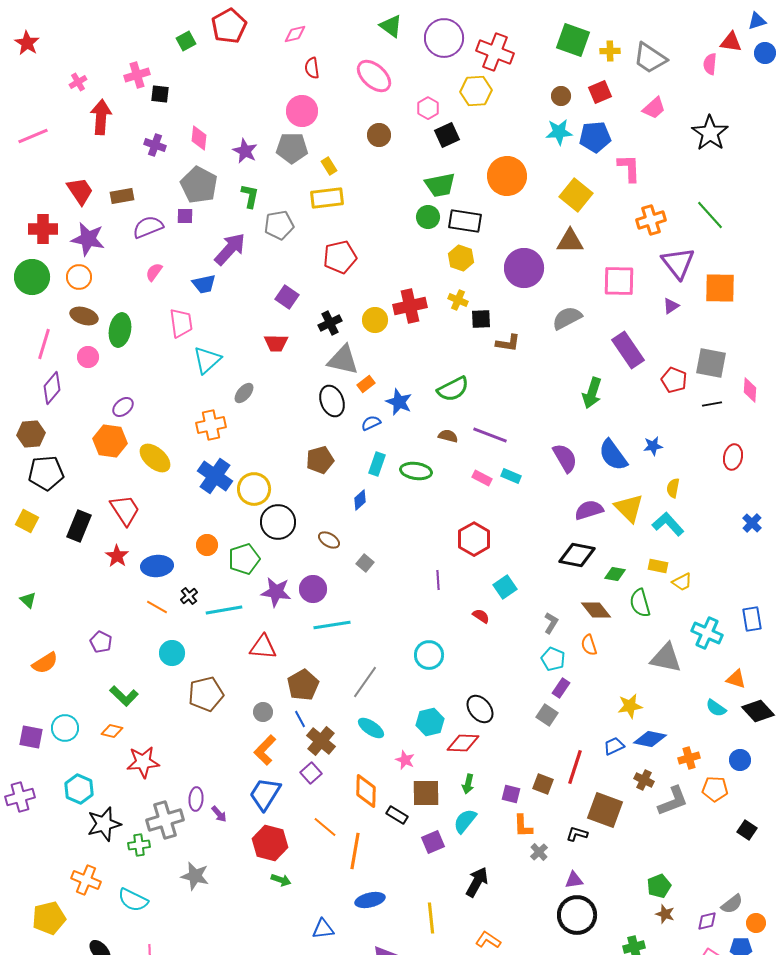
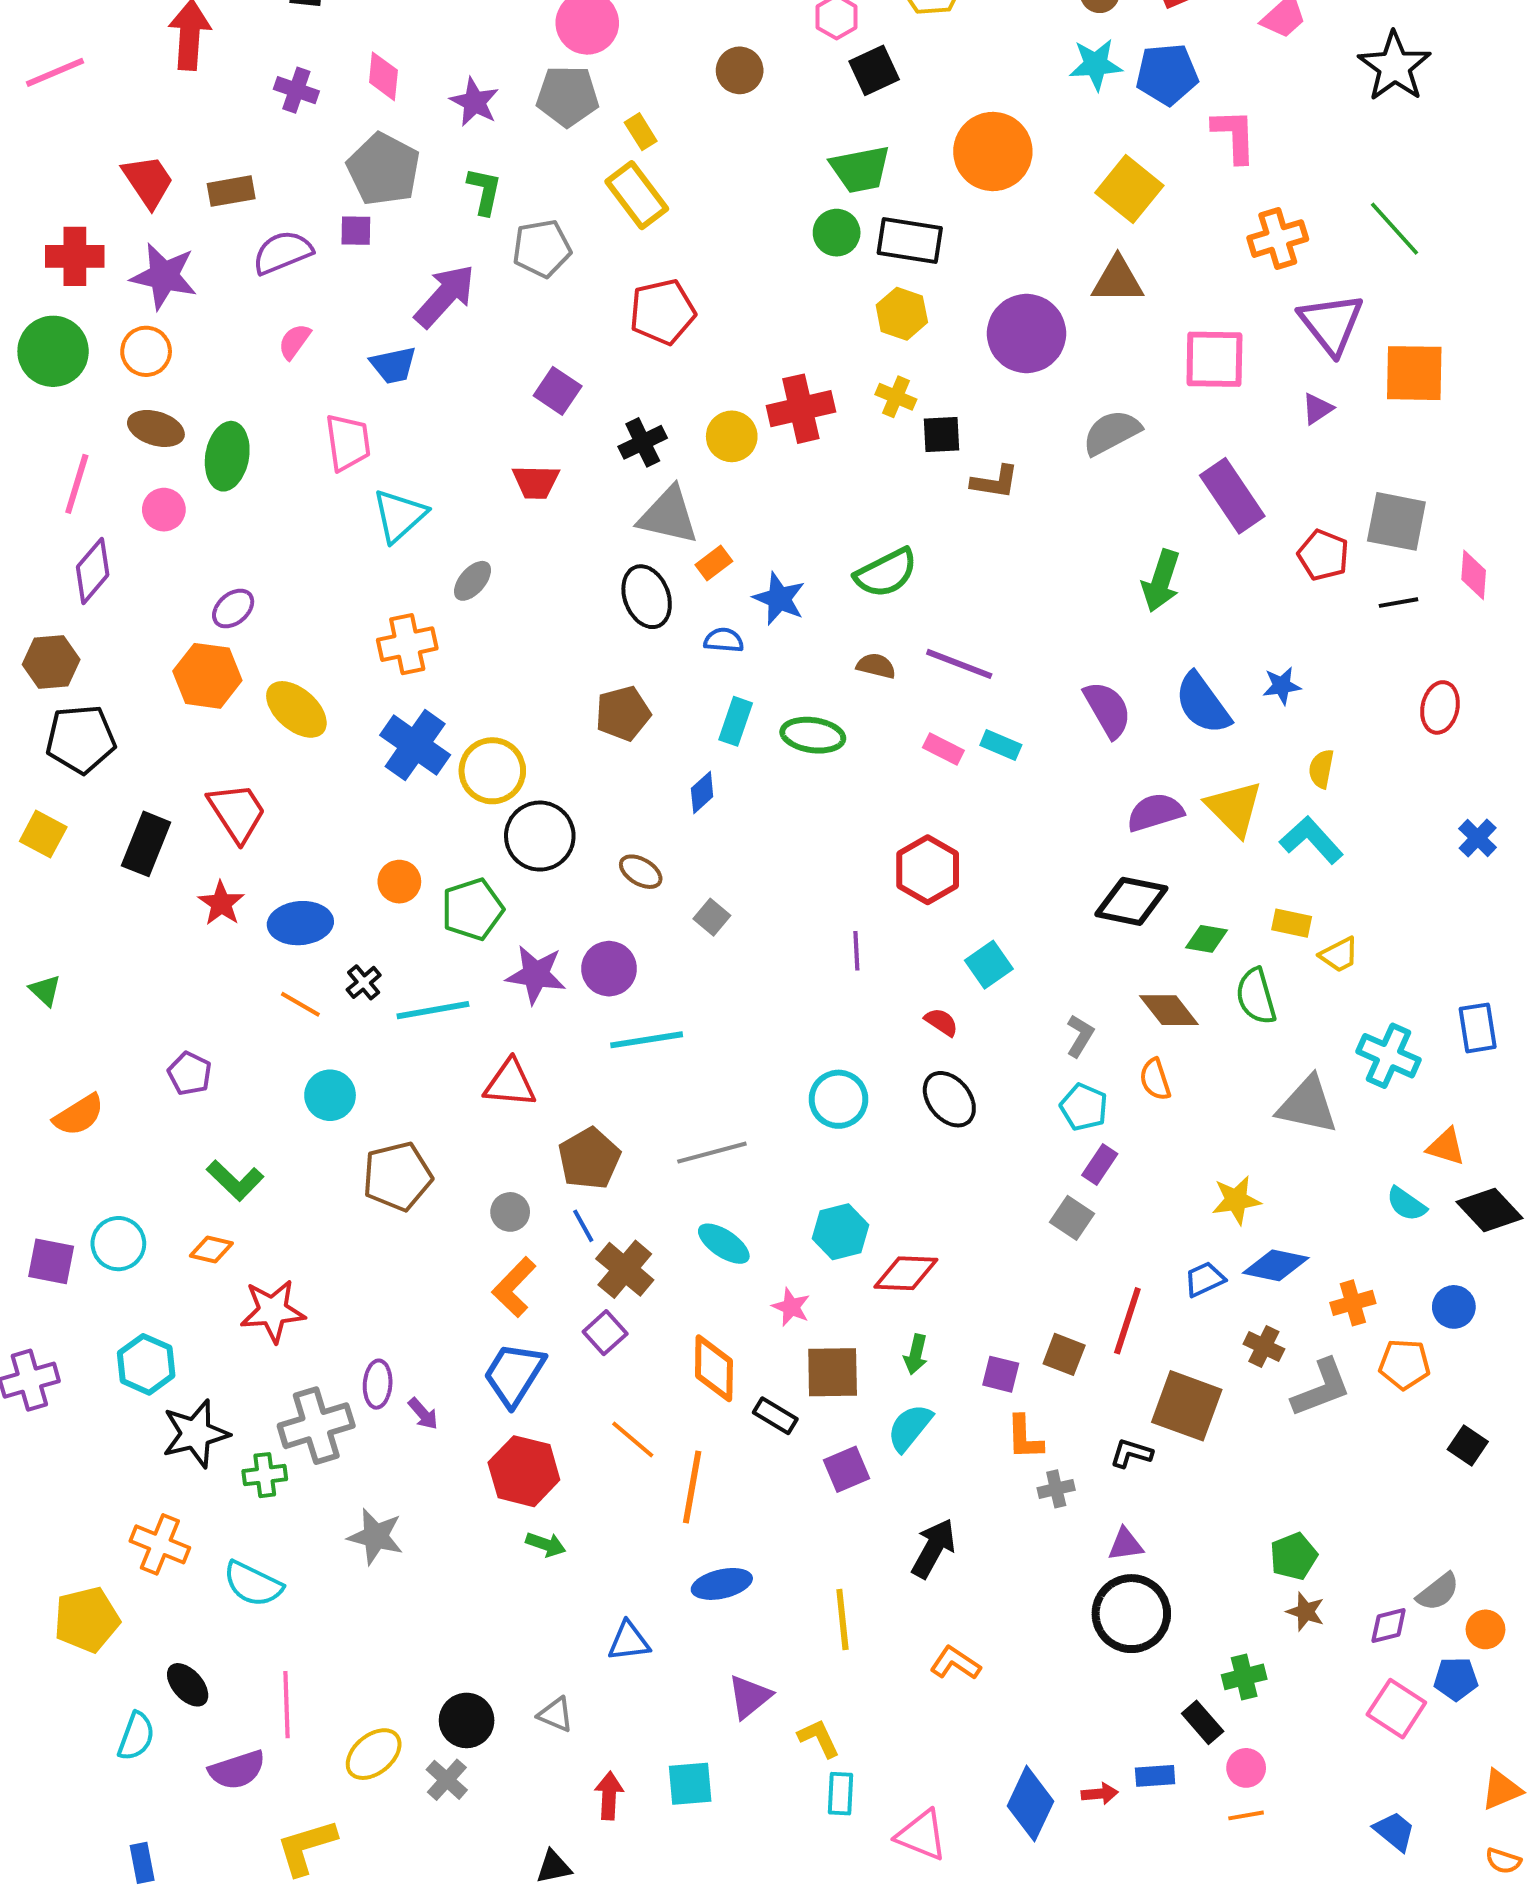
yellow rectangle: (327, 198) -> (637, 195), turned 60
blue semicircle: (371, 423) -> (724, 640), turned 30
gray line: (365, 682) -> (712, 1153), turned 40
black ellipse: (480, 709) -> (949, 1099), moved
gray cross: (539, 852) -> (1056, 1489), turned 30

